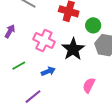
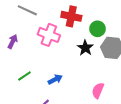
pink cross: (44, 41) -> (49, 35), moved
black star: (73, 49) -> (85, 48), moved, size x0.7

